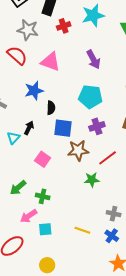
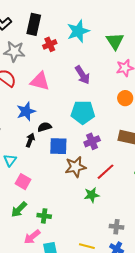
black semicircle: (51, 108) -> (44, 127), turned -104
black arrow: (29, 128) -> (30, 140), moved
pink square: (43, 159) -> (23, 182), moved

